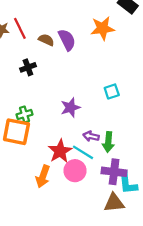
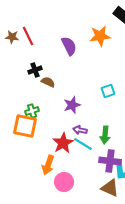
brown semicircle: (46, 40) -> (48, 82), moved
purple arrow: (91, 136) -> (80, 130), moved
pink circle: (75, 171) -> (64, 182), moved
brown triangle: (114, 203) -> (110, 188), turned 30

